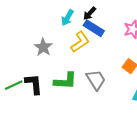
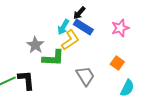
cyan arrow: (67, 18) -> (63, 27), moved
green L-shape: (65, 81) -> (53, 58), moved

